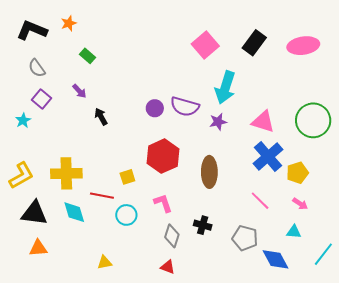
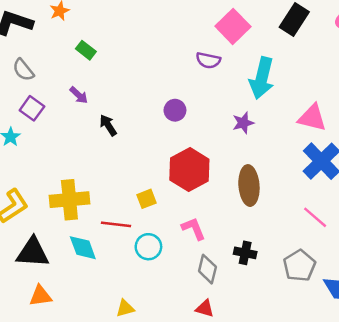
purple semicircle: (185, 107) -> (208, 60), moved, size x0.7
purple star: (218, 122) -> (243, 123), moved
gray pentagon: (245, 238) -> (299, 266), turned 30

